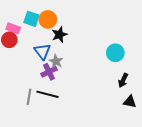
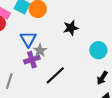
black star: (59, 35) -> (71, 28), moved
black line: (47, 94) -> (55, 75), moved, turned -65

